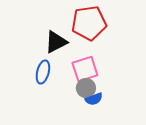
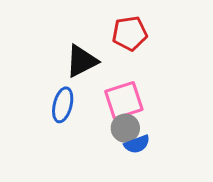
red pentagon: (89, 23) -> (130, 33), size x0.7

